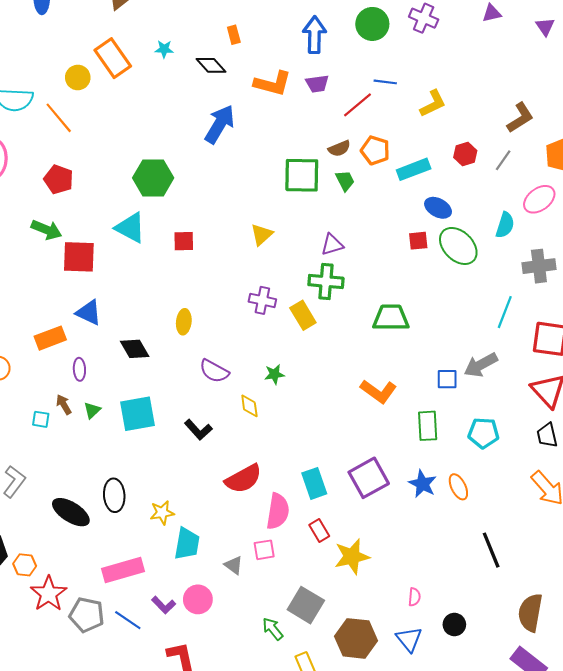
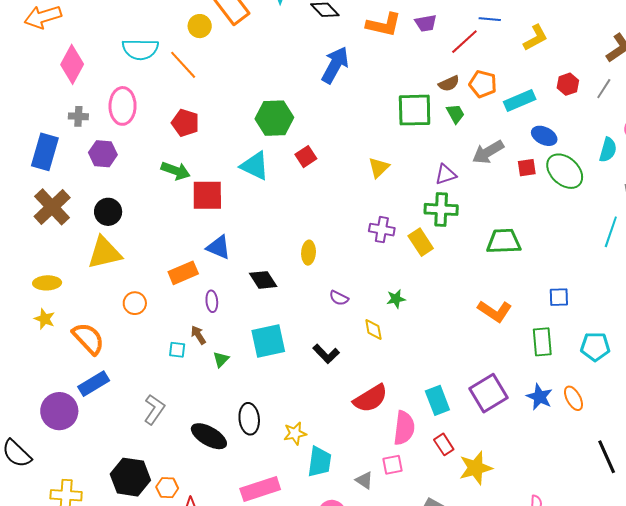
red square: (184, 241) -> (306, 157), moved, turned -30
gray arrow: (481, 365) -> (488, 152), moved
purple semicircle: (214, 371) -> (339, 298), size x0.7
green triangle: (92, 410) -> (221, 359), moved

